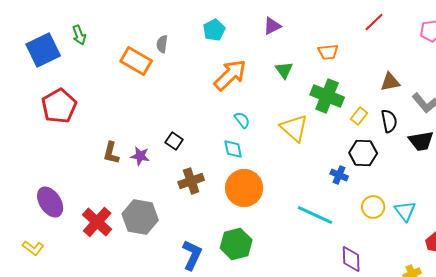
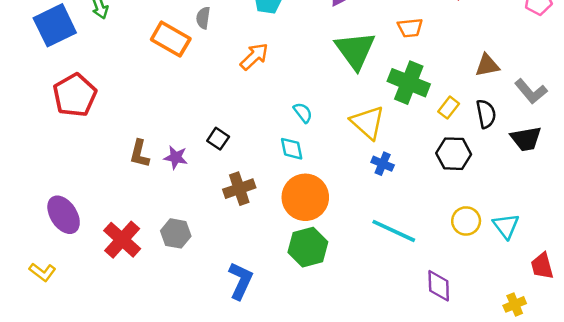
green triangle: (284, 70) -> (355, 50), size x1.8
orange arrow: (230, 75) -> (254, 56), moved, size x0.7
blue cross: (339, 175) -> (383, 164), moved
gray hexagon: (140, 217) -> (176, 233), size x0.7
green hexagon: (236, 244) -> (308, 247), moved

